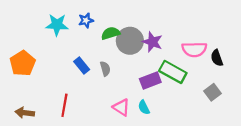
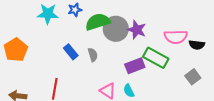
green semicircle: (111, 33) -> (98, 22), size x1.4
black semicircle: (217, 58) -> (197, 45), turned -63

